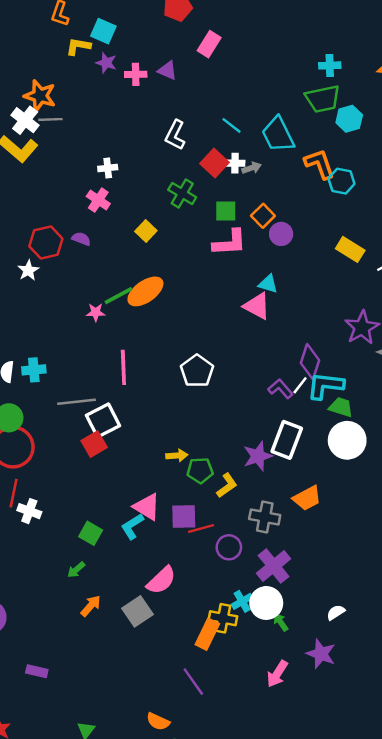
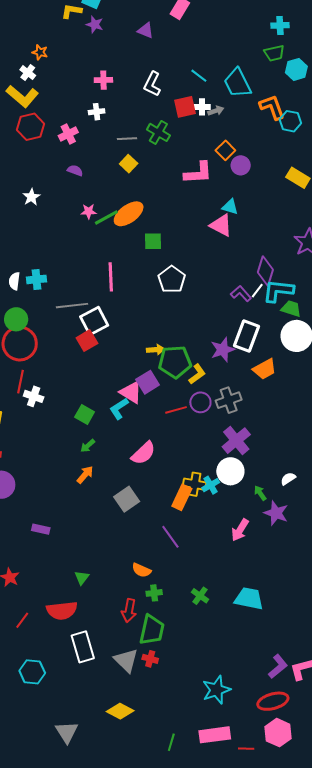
pink cross: (136, 74) -> (103, 80), moved
orange star: (40, 96) -> (40, 52), size x0.6
green trapezoid: (323, 99) -> (274, 53), size x0.7
gray line: (50, 119) -> (127, 139), moved
white cross: (25, 120) -> (28, 73), size x0.7
red square: (214, 163) -> (185, 107), turned 35
pink cross: (98, 200) -> (68, 134), moved, turned 30
green square: (226, 211) -> (153, 241), moved
red hexagon: (46, 243) -> (31, 127), moved
pink star: (96, 312) -> (89, 211), moved
green pentagon: (200, 470) -> (175, 362), size x1.5
orange trapezoid: (307, 498) -> (265, 369), moved
purple square: (184, 516) -> (148, 382), moved, turned -30
gray cross: (265, 517) -> (229, 400), turned -30
purple circle: (229, 547) -> (200, 402), moved
green arrow: (76, 570) -> (88, 446), moved
cyan cross: (242, 601) -> (211, 485), moved
gray square: (137, 611) -> (127, 499), moved
green arrow: (281, 622) -> (260, 493), moved

